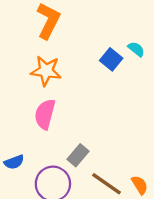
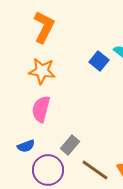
blue semicircle: (14, 162) -> (26, 146), moved

